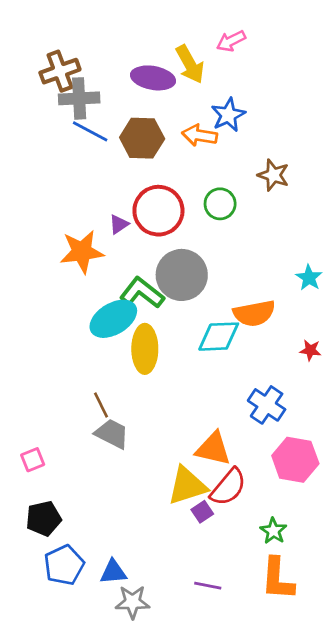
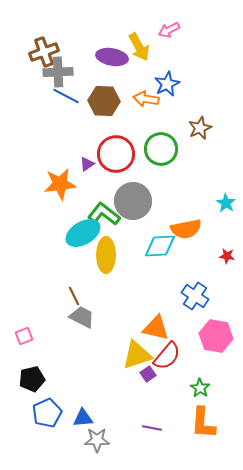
brown star: (273, 175) -> (200, 128), turned 30
green circle: (220, 204) -> (161, 149), size x1.4

